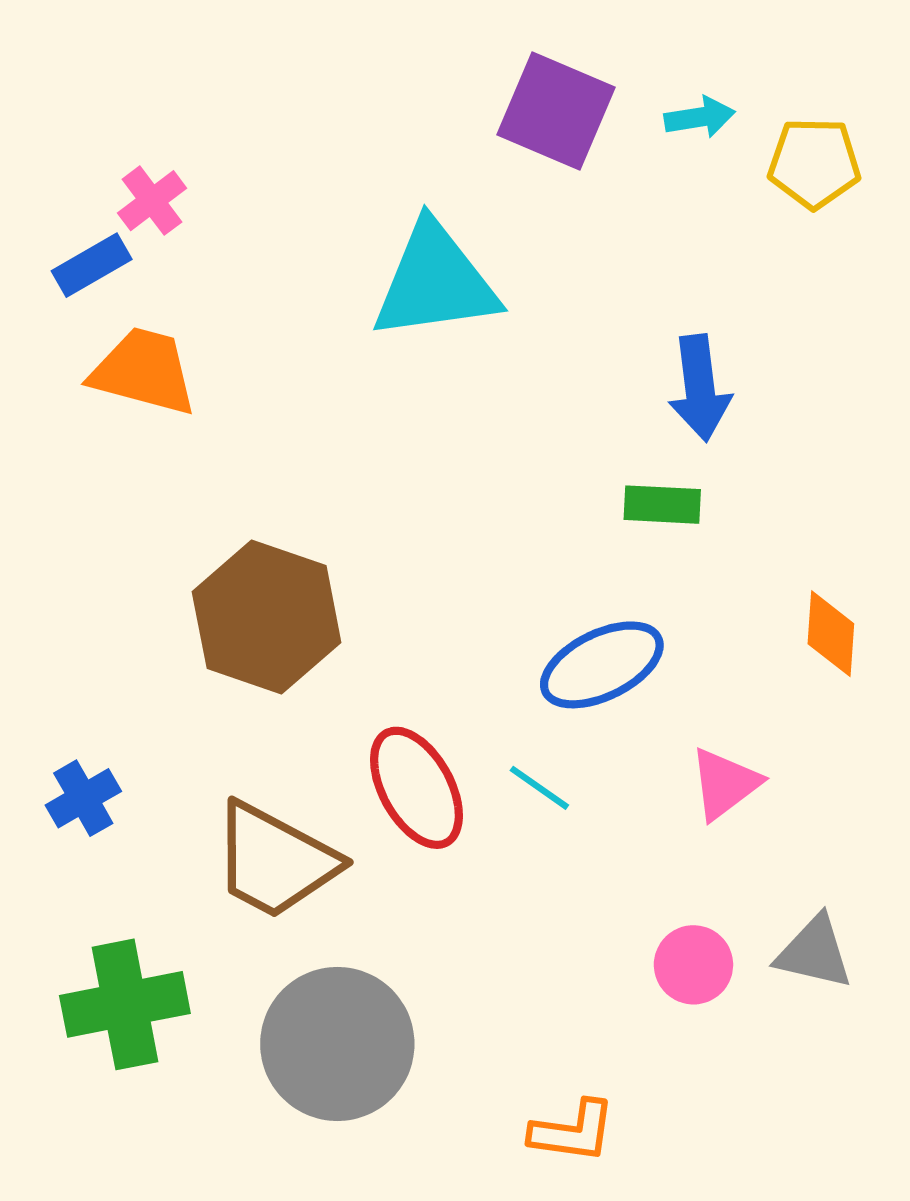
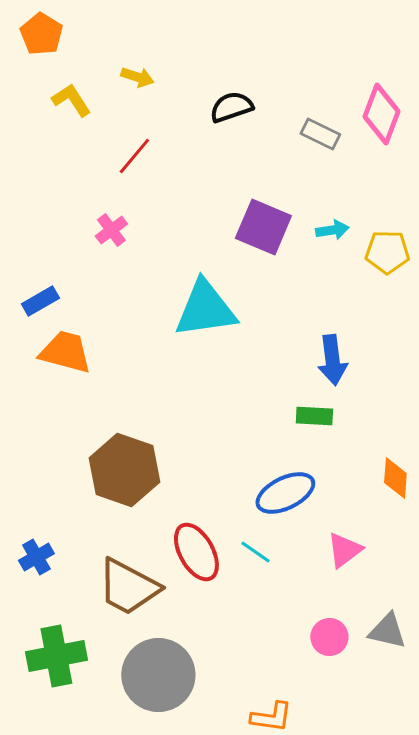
pink cross: (152, 201) -> (111, 230), moved

